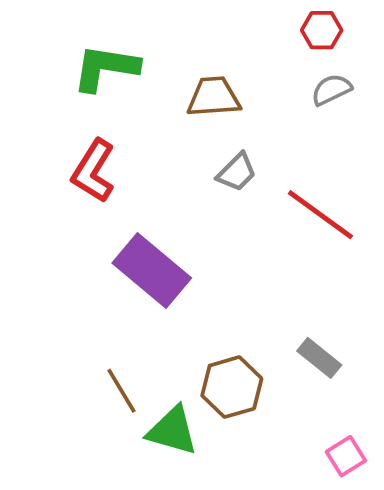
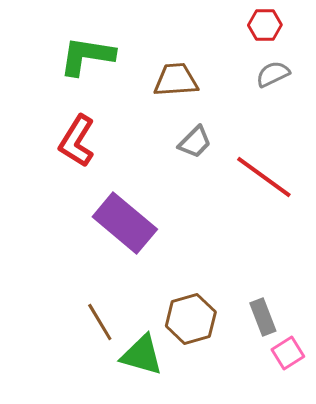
gray rectangle: (319, 358) -> (263, 317), moved, turned 30
pink square: (346, 456) -> (288, 353), moved

